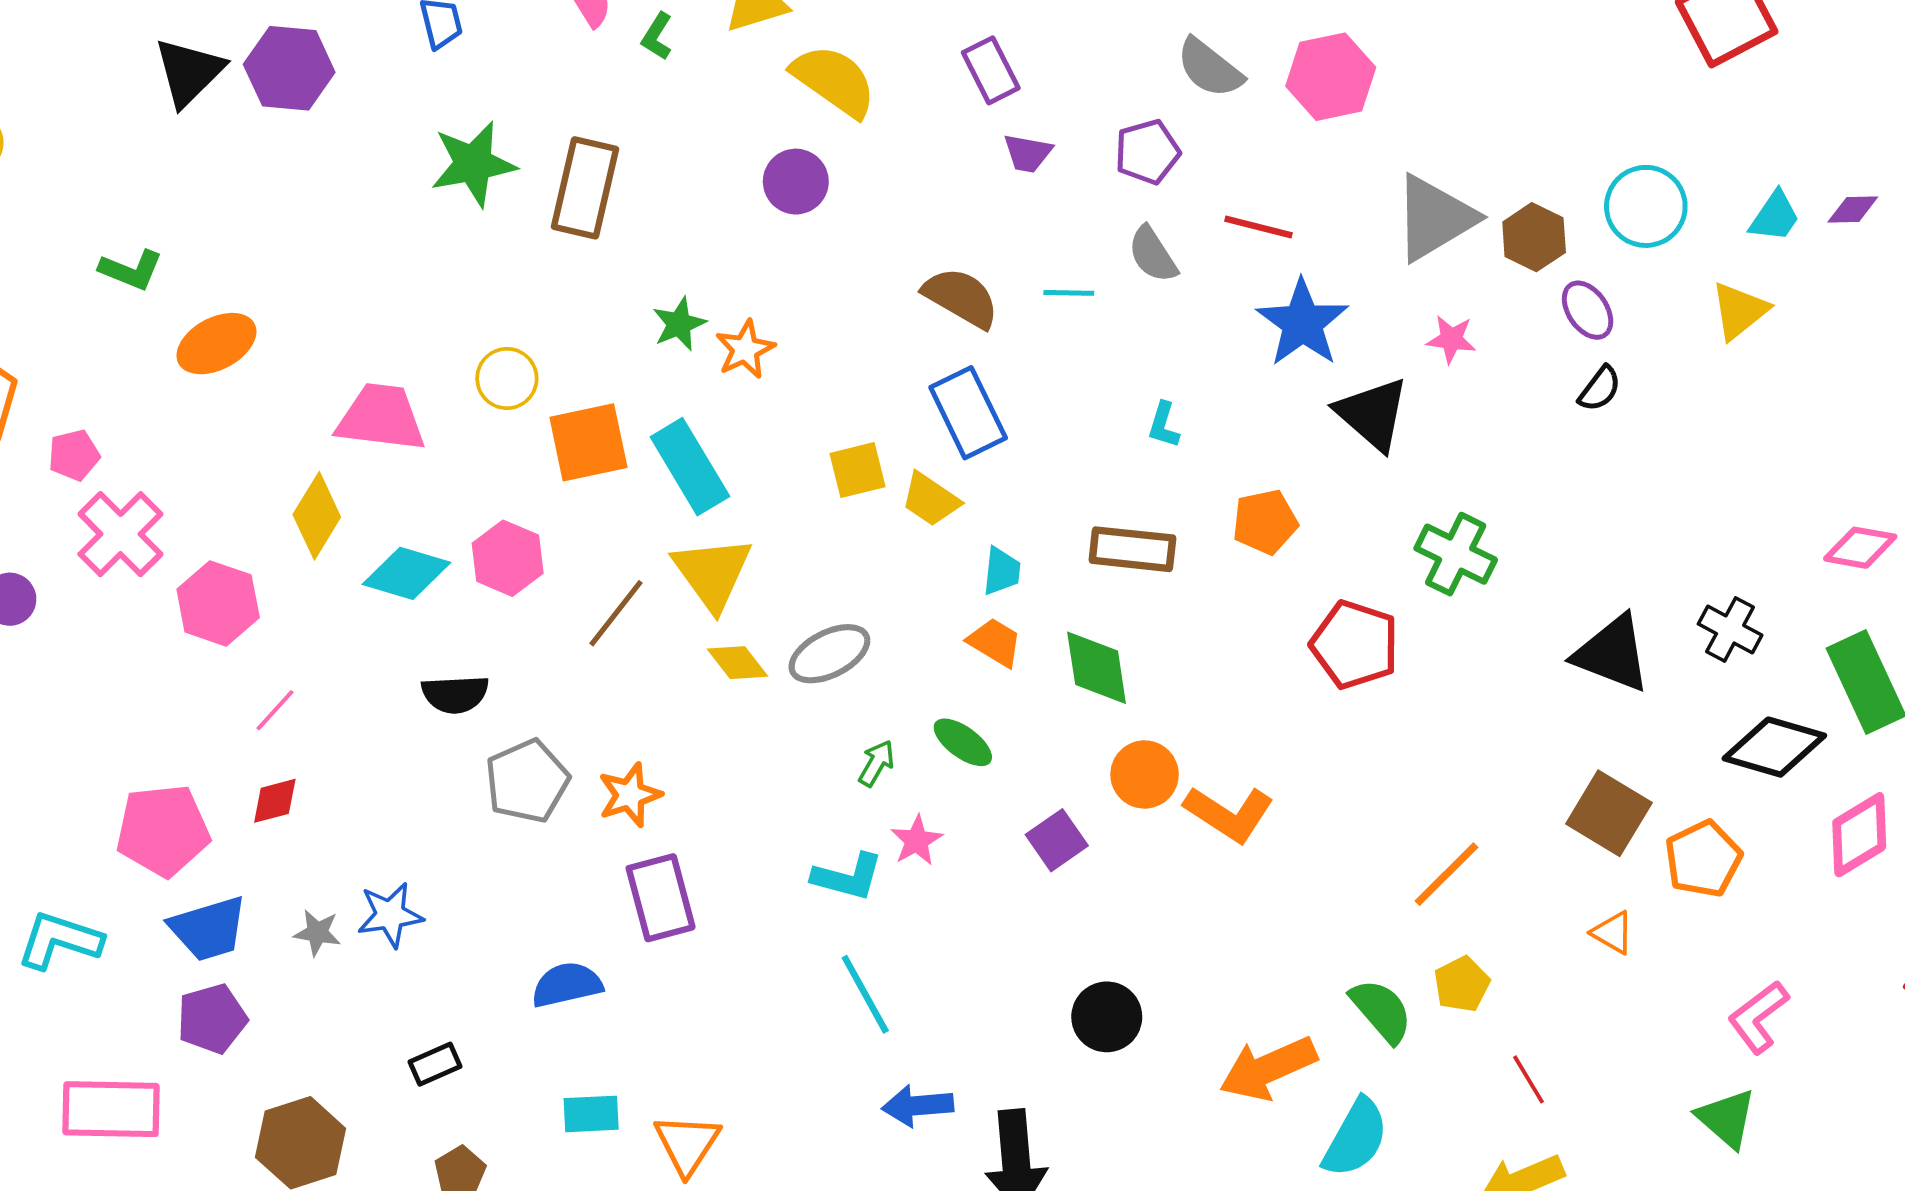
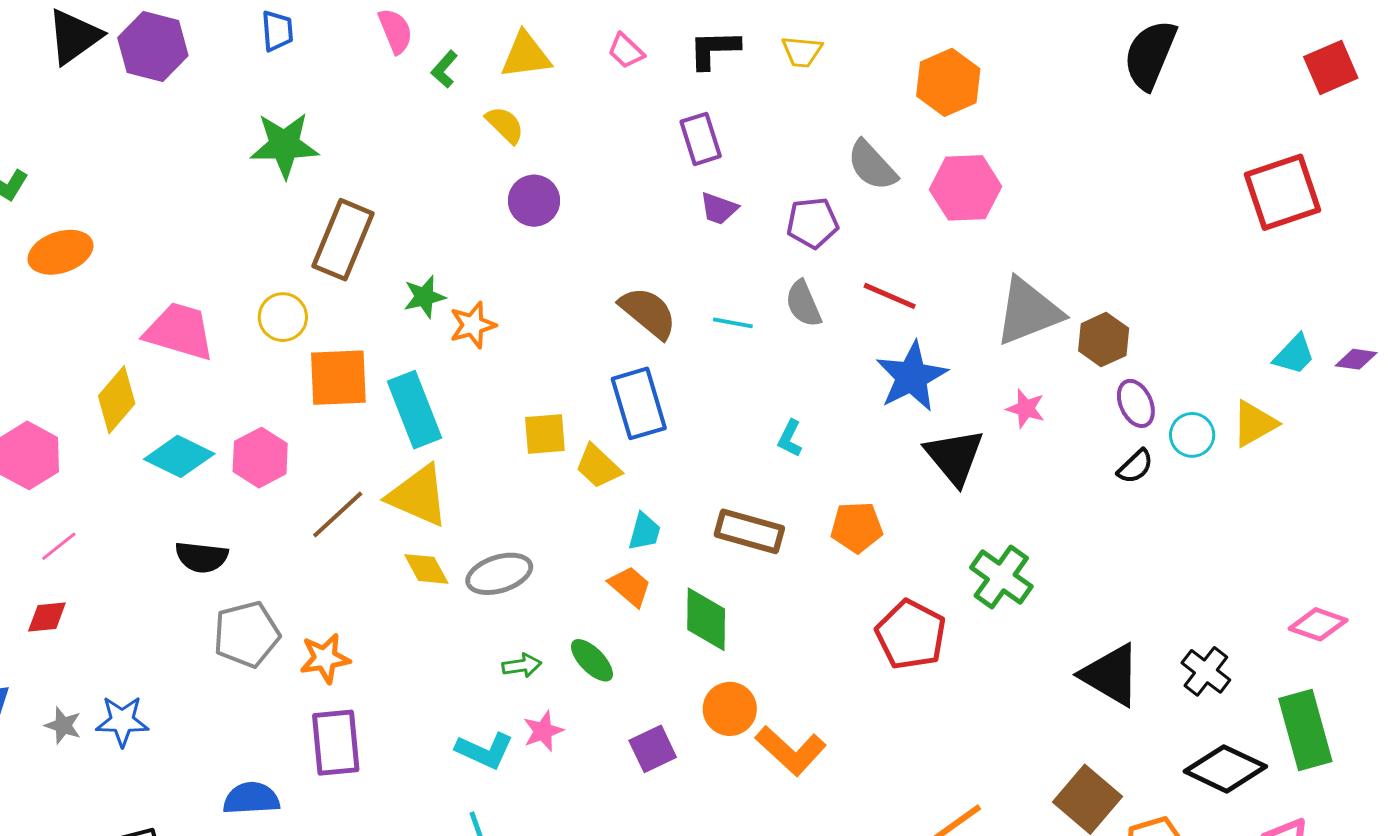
yellow semicircle: (834, 81) -> (505, 125), moved, size x0.6
brown rectangle: (585, 188) -> (343, 240), moved
cyan circle: (1646, 206) -> (1192, 435), moved, size x0.7
yellow triangle: (712, 573) -> (418, 496), turned -40
green arrow: (876, 763) -> (522, 665), turned 42

